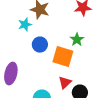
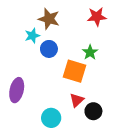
blue circle: (40, 45) -> (49, 49), moved

